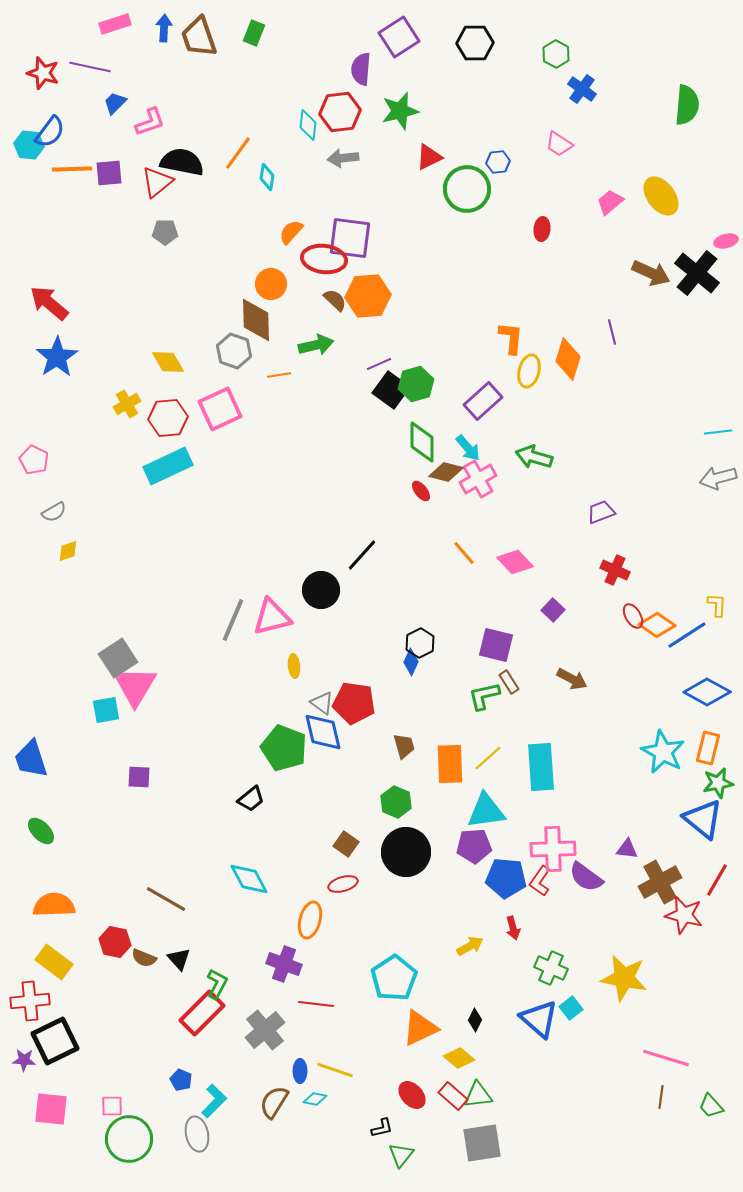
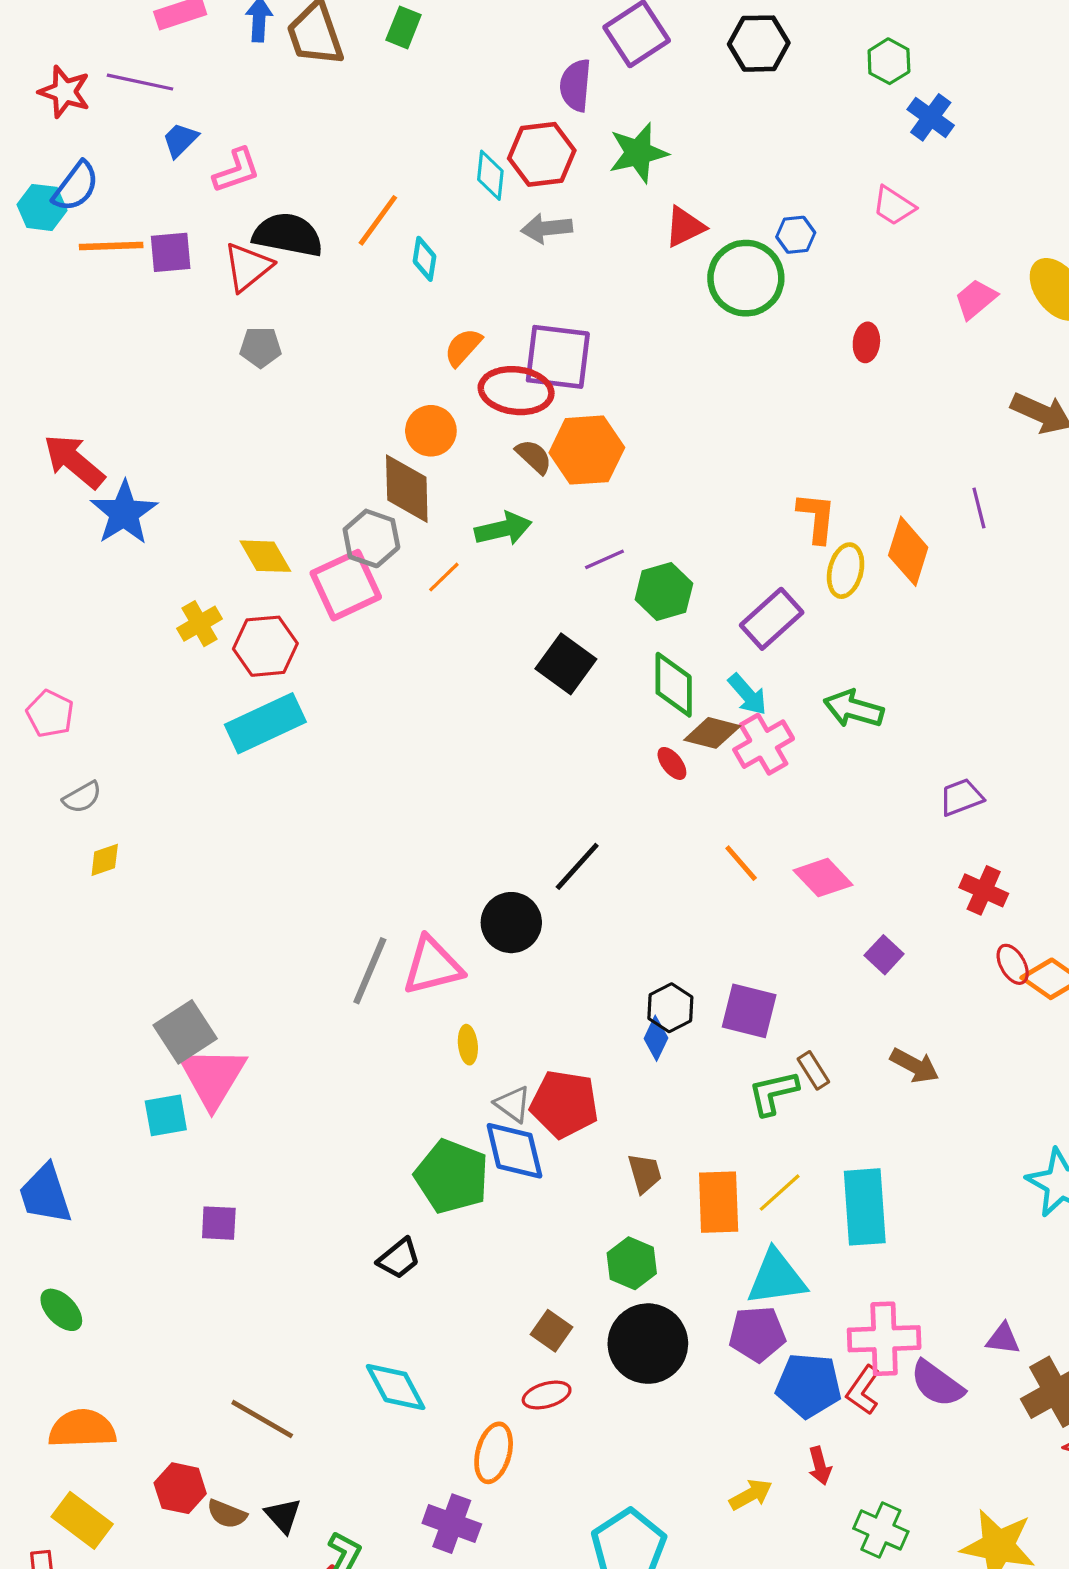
blue star: (57, 357) -> (124, 513), moved
orange line: (279, 375) -> (444, 577), turned -35
black square: (391, 390) -> (566, 664), moved
pink square: (220, 409) -> (346, 585), moved
purple square: (496, 645) -> (749, 1011), moved

